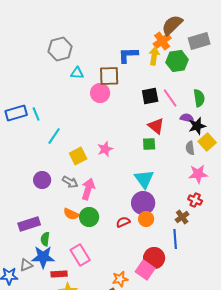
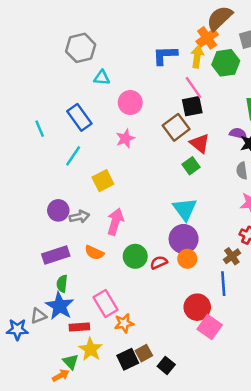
brown square: (109, 76) -> (176, 127), moved, turned -35
pink line: (170, 98) -> (193, 88), moved
blue rectangle: (16, 113) -> (79, 117), moved, turned 70
cyan line: (36, 114) -> (40, 129), moved
green square: (149, 144) -> (191, 166), turned -32
pink star: (105, 149) -> (125, 138), moved
gray arrow: (70, 182) -> (79, 217), moved, turned -42
green circle: (89, 217) -> (135, 256), moved
purple rectangle: (29, 224) -> (56, 255), moved
blue star: (43, 257) -> (60, 306), turned 30
pink square: (145, 270) -> (210, 327), moved
orange star: (120, 279) -> (124, 323), moved

